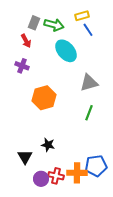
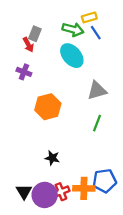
gray rectangle: (34, 23) -> (35, 34), moved
green arrow: (54, 25) -> (73, 29), moved
black triangle: (25, 157) -> (24, 192), moved
red cross: (56, 176) -> (61, 192), turned -35
purple circle: (41, 179) -> (45, 195), size x1.5

